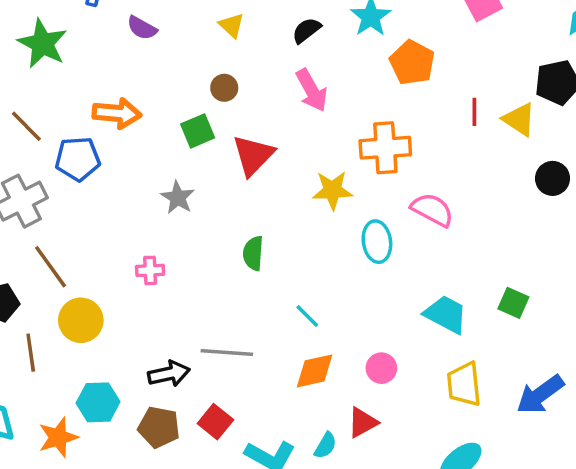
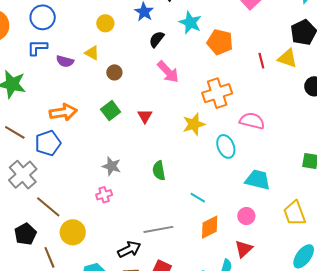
yellow triangle: (232, 25) -> (92, 53), moved
brown circle: (224, 88) -> (114, 72), moved
red triangle: (253, 155) -> (145, 116), size x0.6
gray star: (178, 198) -> (112, 166), moved
cyan trapezoid: (446, 314) -> (258, 180), moved

